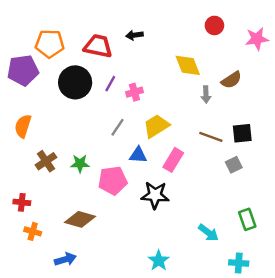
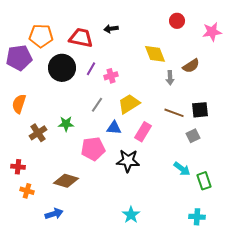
green star: (80, 164) -> (66, 124), moved
cyan arrow: (208, 233) -> (182, 169), moved

